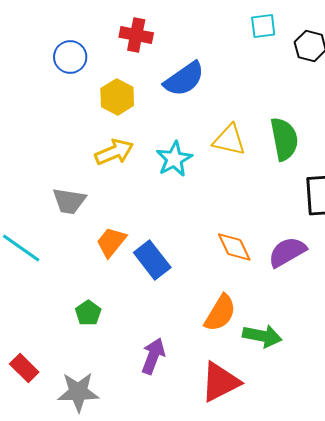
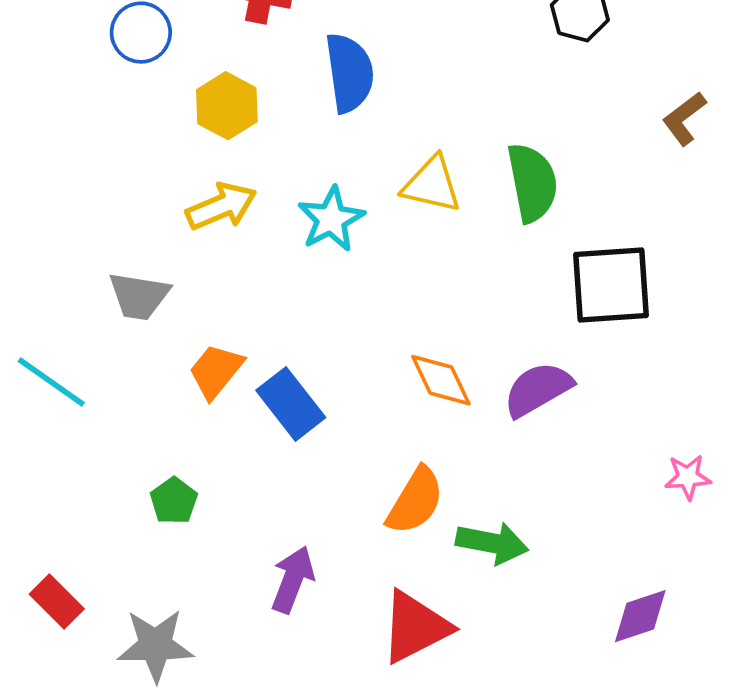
blue semicircle: (184, 79) -> (349, 73), turned -63

